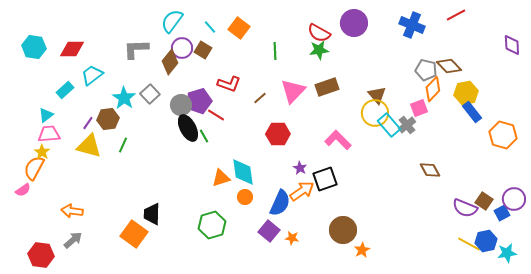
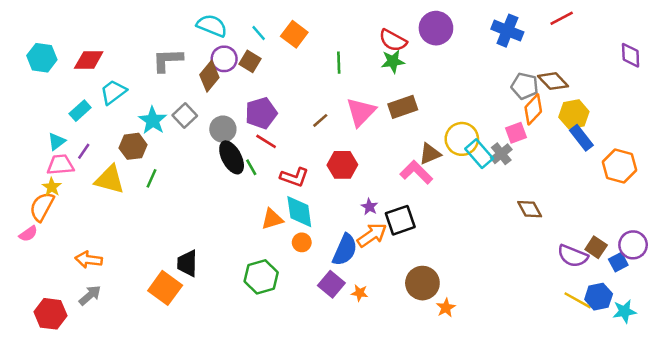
cyan semicircle: (172, 21) -> (212, 26), turned 75
red L-shape: (229, 84) -> (294, 177), moved
brown triangle: (377, 95) -> (430, 154), moved, turned 48
purple pentagon: (199, 101) -> (261, 113), moved
purple line: (88, 123) -> (84, 151), moved

